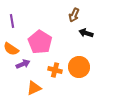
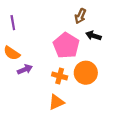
pink pentagon: (40, 42) -> (66, 45), moved
orange triangle: (34, 88) -> (56, 102), moved

